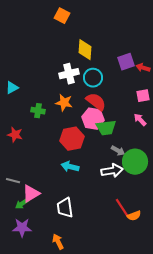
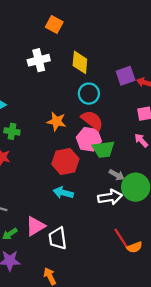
white cross: (69, 74) -> (39, 60), moved
green cross: (38, 111) -> (12, 131), moved
pink triangle: (31, 194) -> (35, 226), moved

